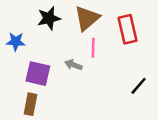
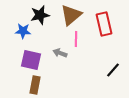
blue star: (16, 42) -> (23, 31), moved
brown rectangle: (30, 104) -> (35, 85), moved

